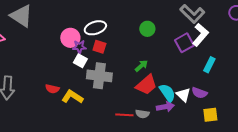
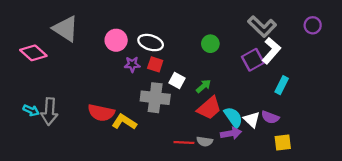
white ellipse: (95, 28) -> (151, 43), turned 35
pink circle: (70, 38) -> (116, 40), moved
white square: (80, 61) -> (177, 80), moved
red semicircle: (52, 89) -> (101, 113), size x1.6

